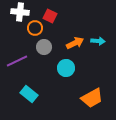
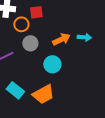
red square: (50, 16) -> (36, 12), turned -32
orange trapezoid: (92, 98) -> (43, 94), moved

